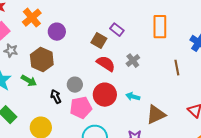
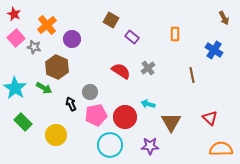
orange rectangle: (160, 27) -> (175, 34), size x0.6
brown square: (99, 41) -> (111, 20), moved
gray star: (11, 51) -> (34, 47), moved
red circle: (105, 95) -> (125, 117), moved
brown triangle: (156, 115) -> (171, 122), turned -35

